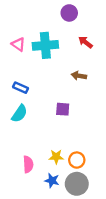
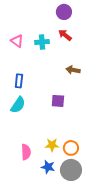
red arrow: (85, 42) -> (65, 35), moved
cyan cross: (45, 45) -> (42, 42), size x0.6
blue rectangle: (21, 88) -> (19, 81), turned 72

